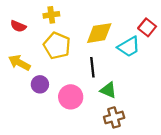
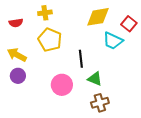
red semicircle: (18, 26) -> (16, 23), turned -32
yellow diamond: (99, 33) -> (98, 17), moved
cyan trapezoid: (129, 47) -> (113, 41), turned 55
purple circle: (40, 84) -> (18, 76), moved

